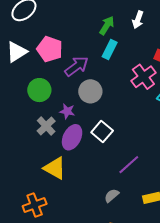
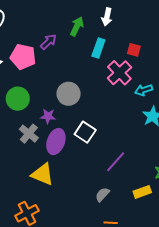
cyan rectangle: (110, 50) -> (98, 48), moved
purple arrow: (77, 66) -> (48, 42), moved, size x0.7

